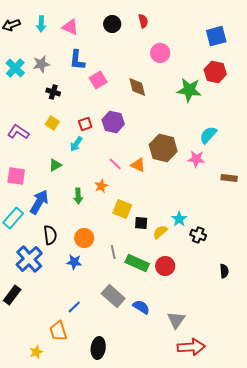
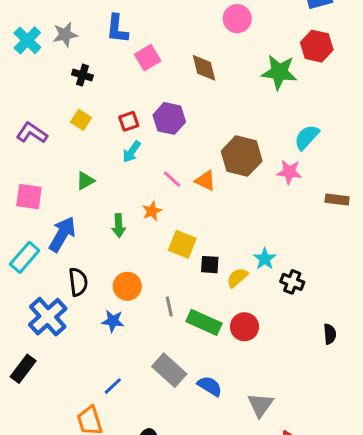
cyan arrow: (76, 144) -> (132, 152), moved

